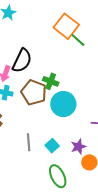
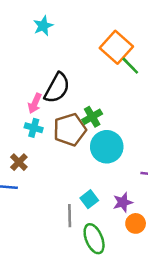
green cross: (51, 81) -> (92, 117), turned 35
brown pentagon: (34, 92) -> (70, 130), turned 30
gray line: (29, 142) -> (70, 216), moved

